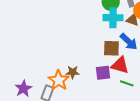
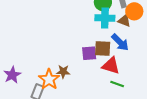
purple square: (103, 73) -> (89, 53), moved
purple star: (23, 89) -> (12, 75), moved

